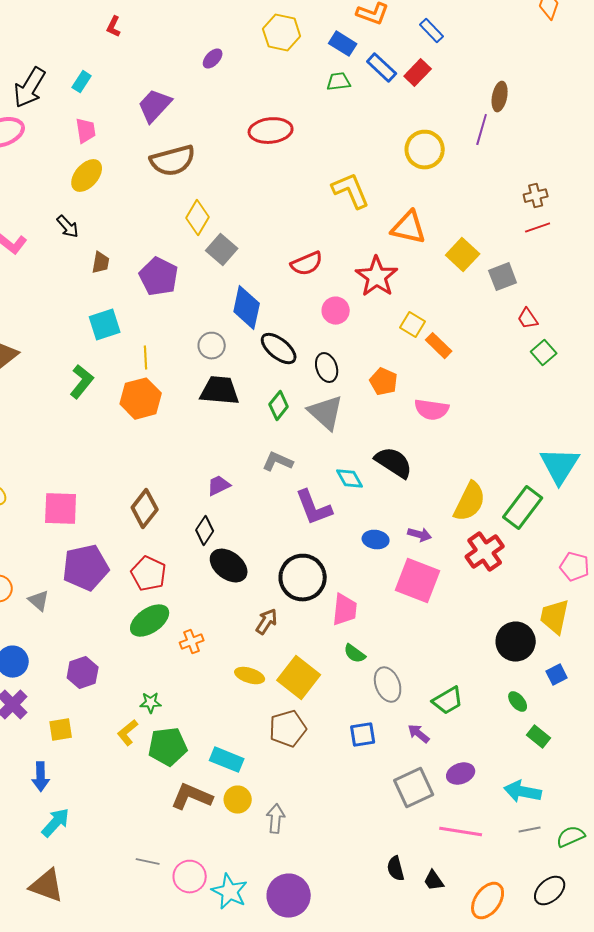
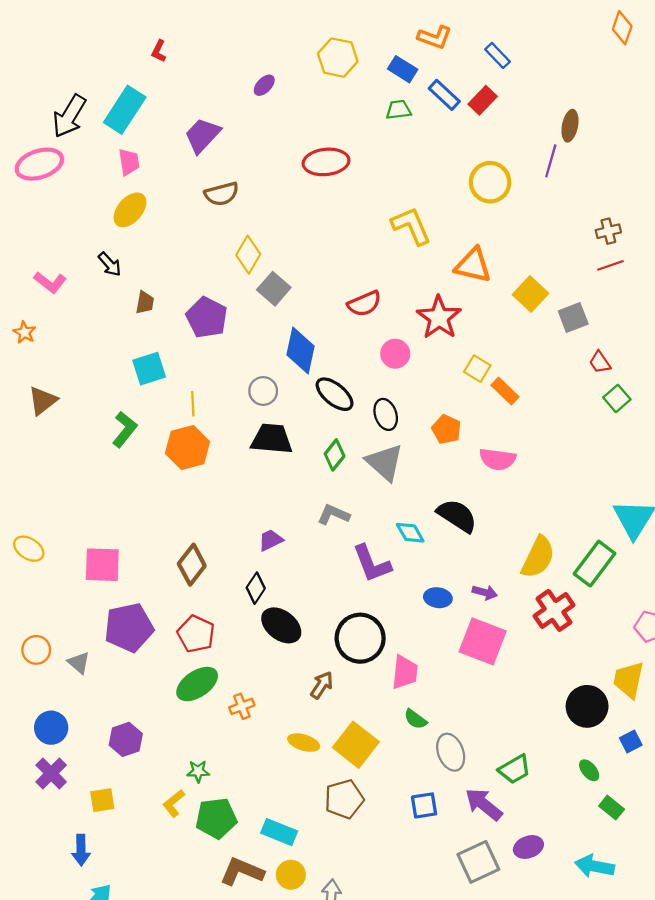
cyan rectangle: (82, 82) -> (125, 110), size x2.0
brown semicircle: (173, 161) -> (222, 194), size x0.7
purple arrow: (419, 734) -> (484, 804), size x1.6

